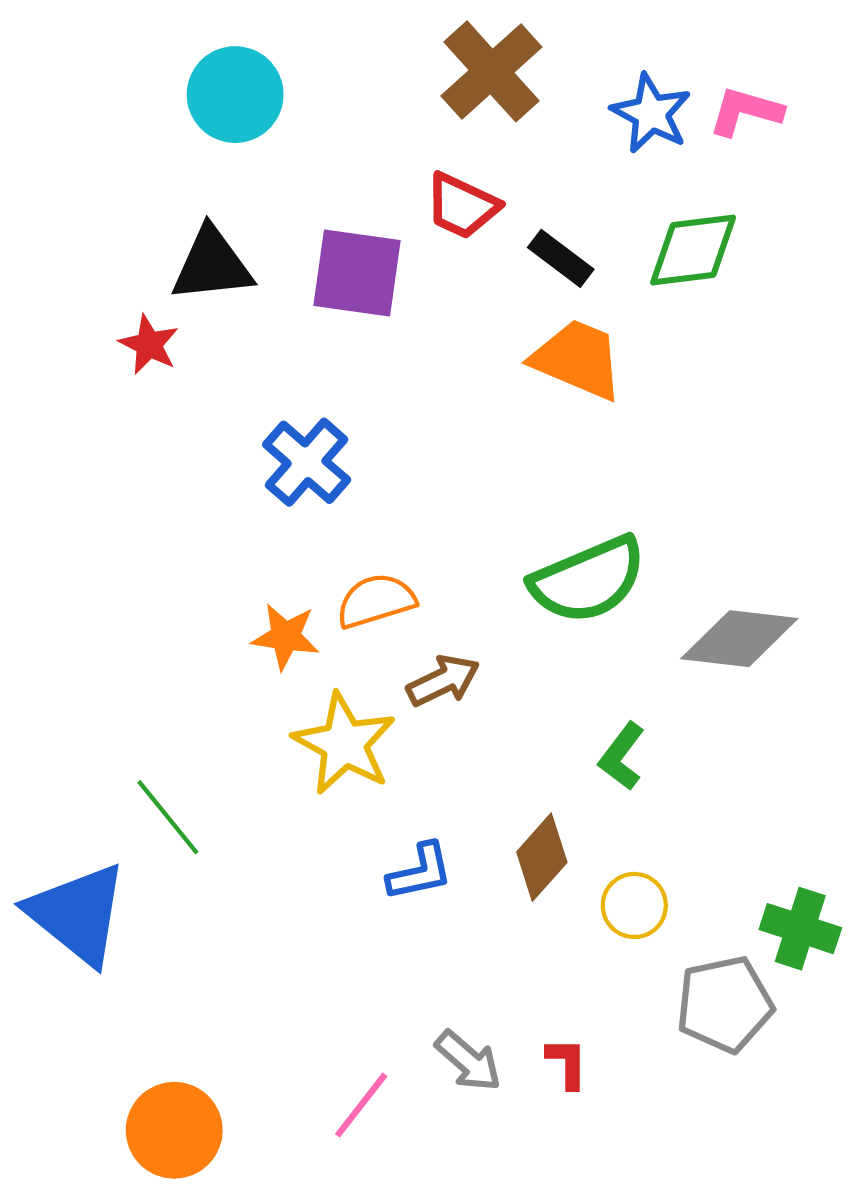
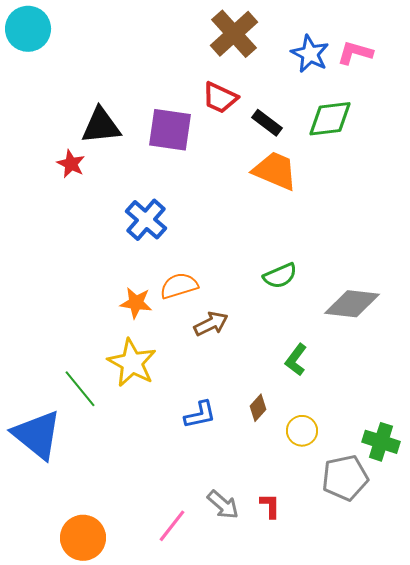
cyan circle: (235, 95) -> (28, 29), moved
green semicircle: (588, 580) -> (280, 276), size x0.6
yellow star: (344, 744) -> (132, 363), moved
brown diamond: (542, 857) -> (258, 408), size x0.7

